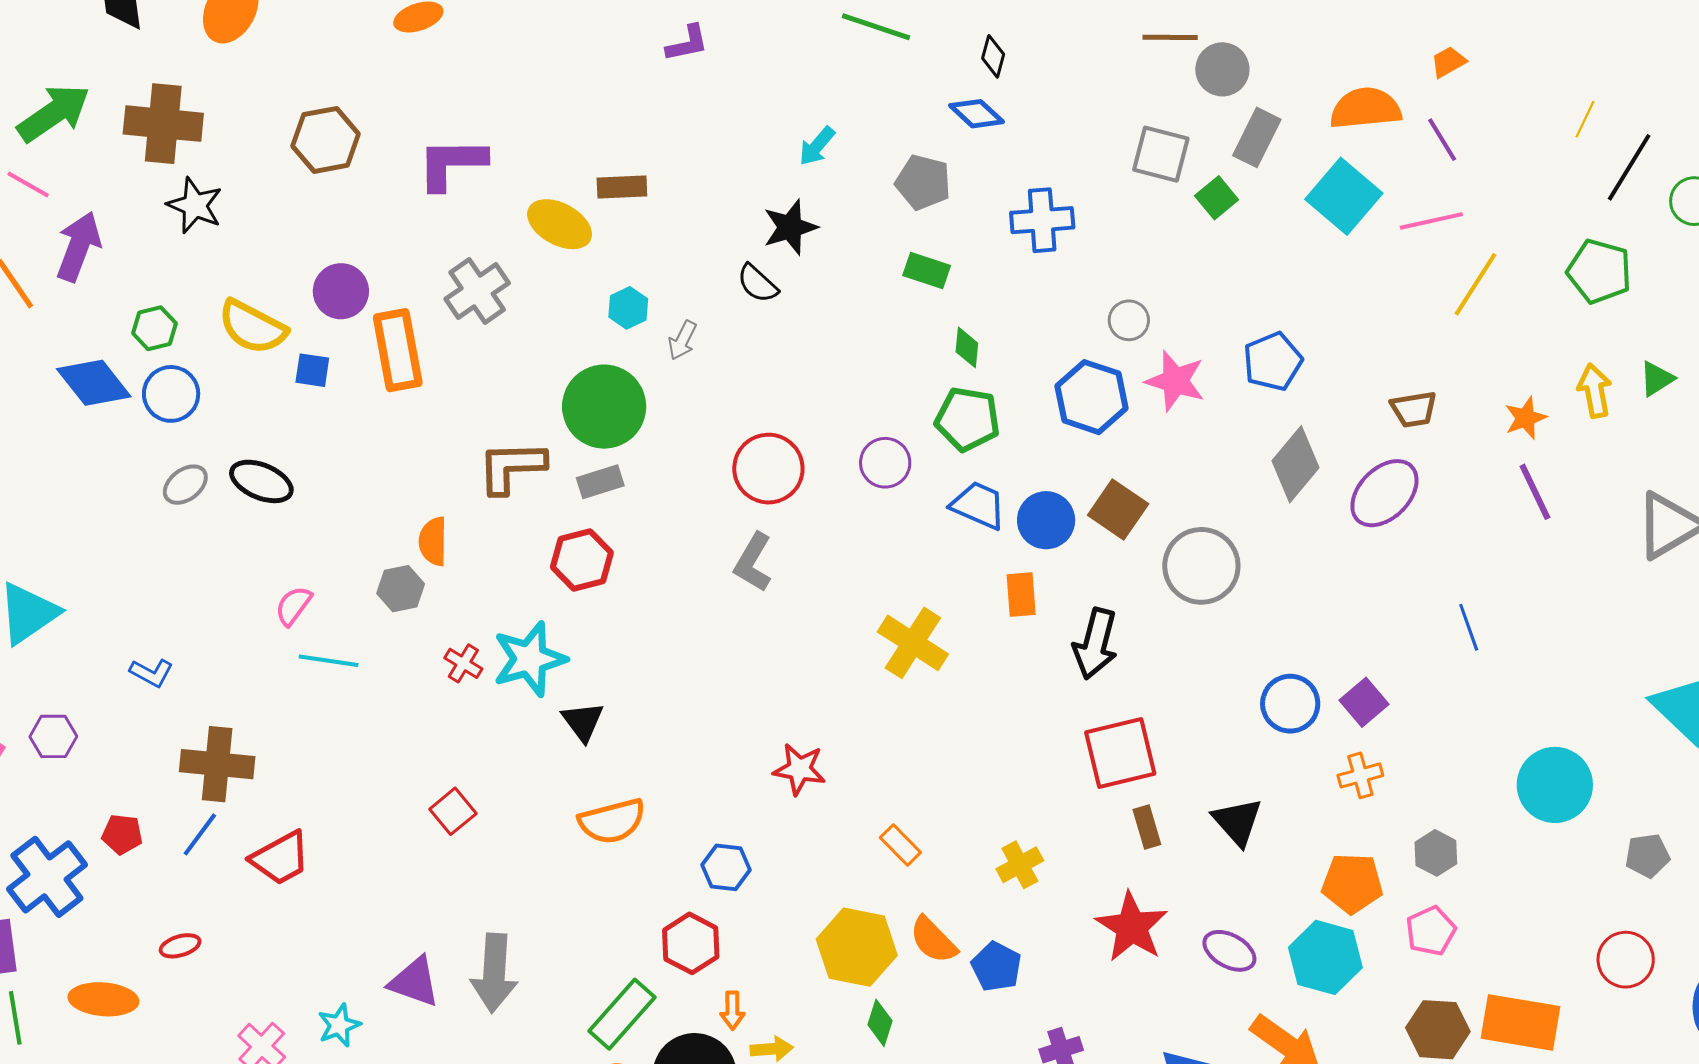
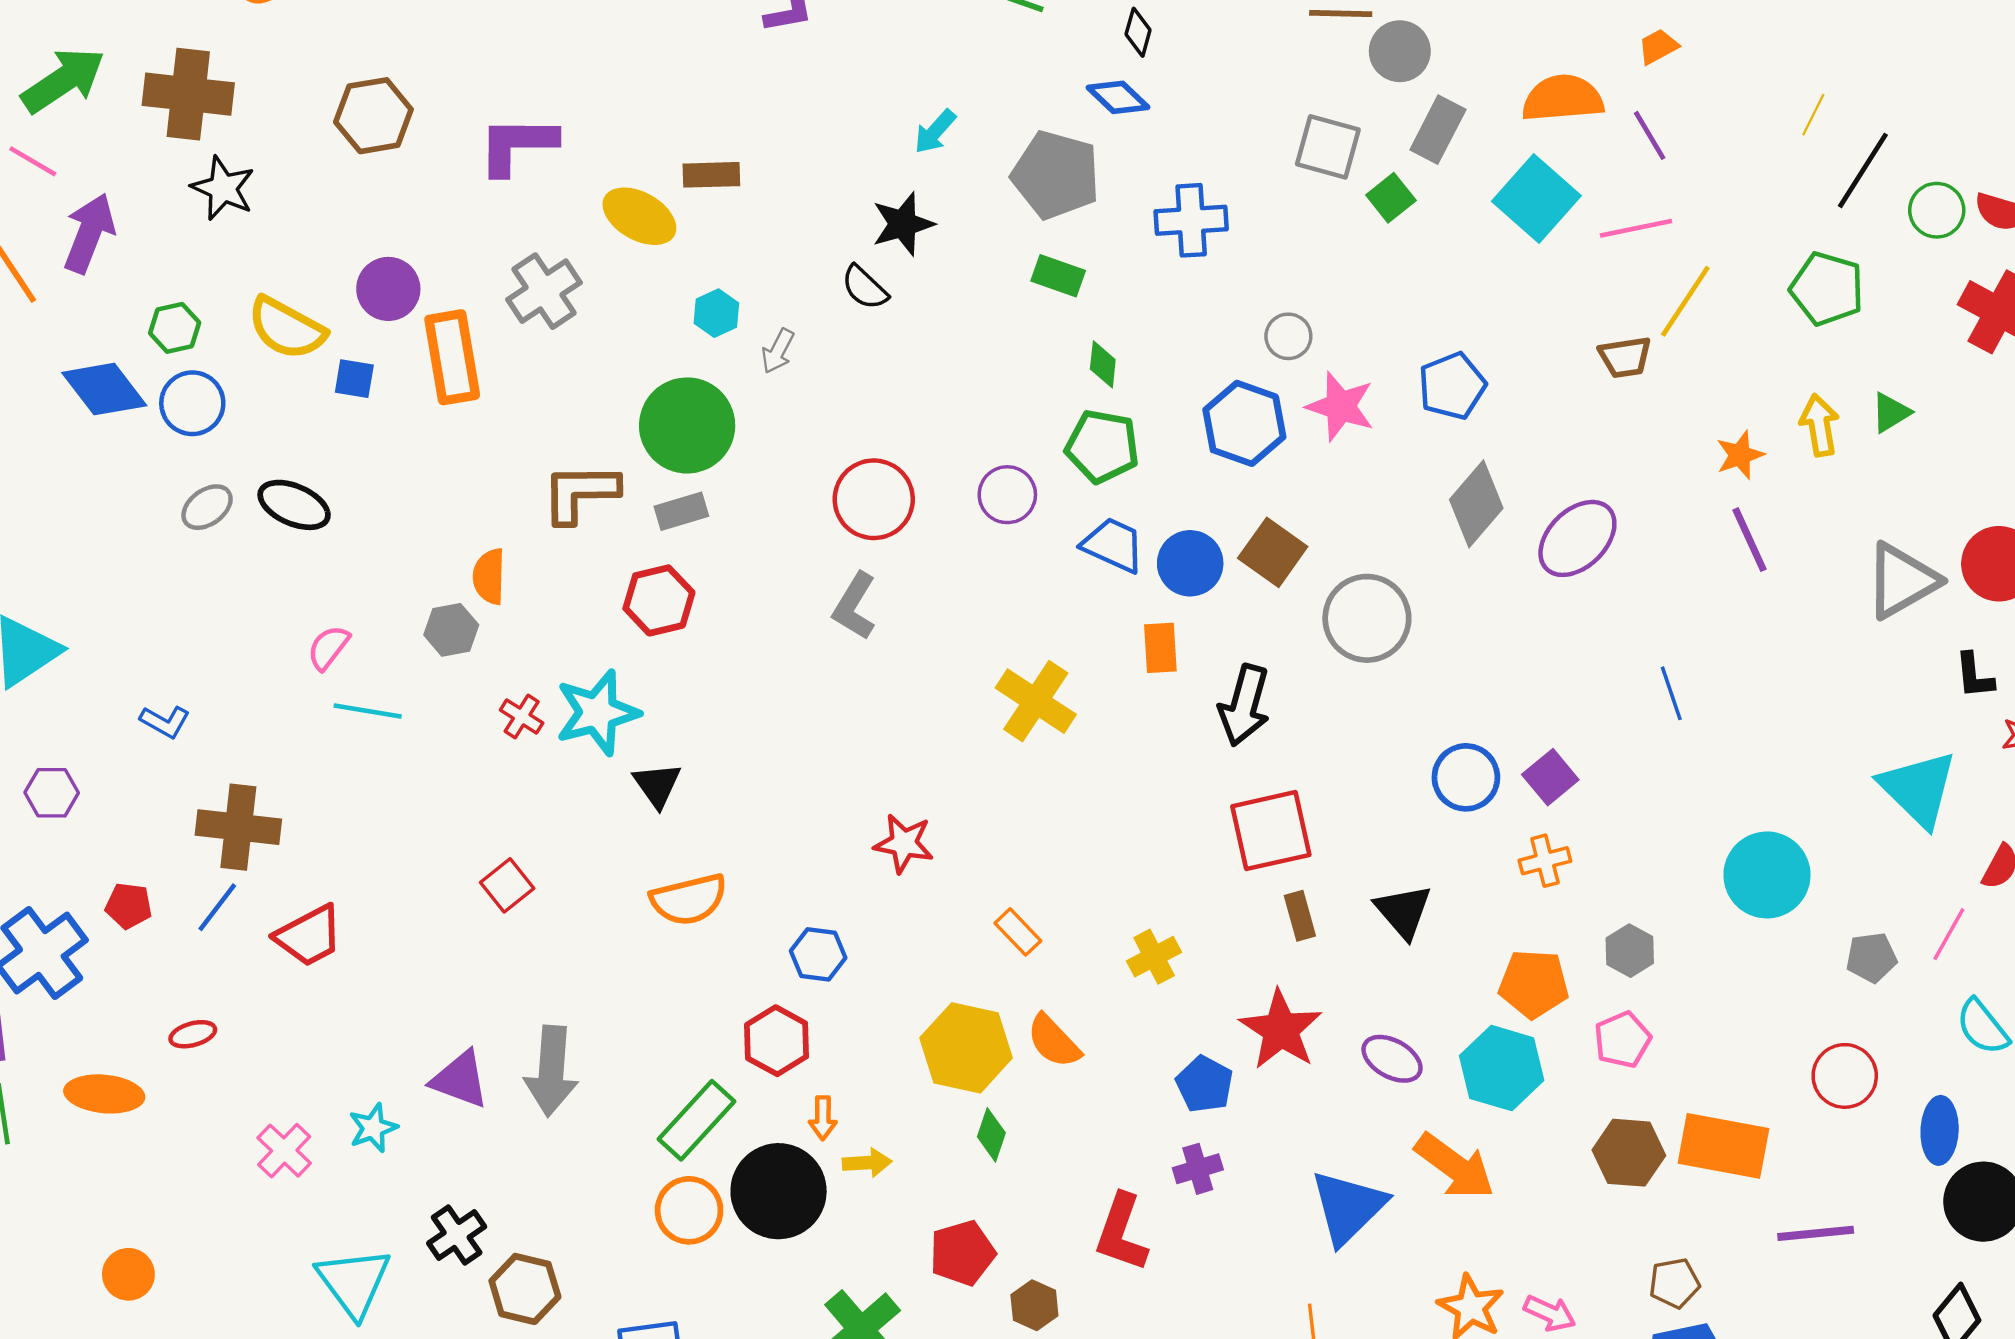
gray pentagon: (923, 182) -> (1056, 175), size x1.4
brown trapezoid: (1414, 409) -> (1625, 357), moved
blue pentagon: (996, 967) -> (1205, 1084), moved

